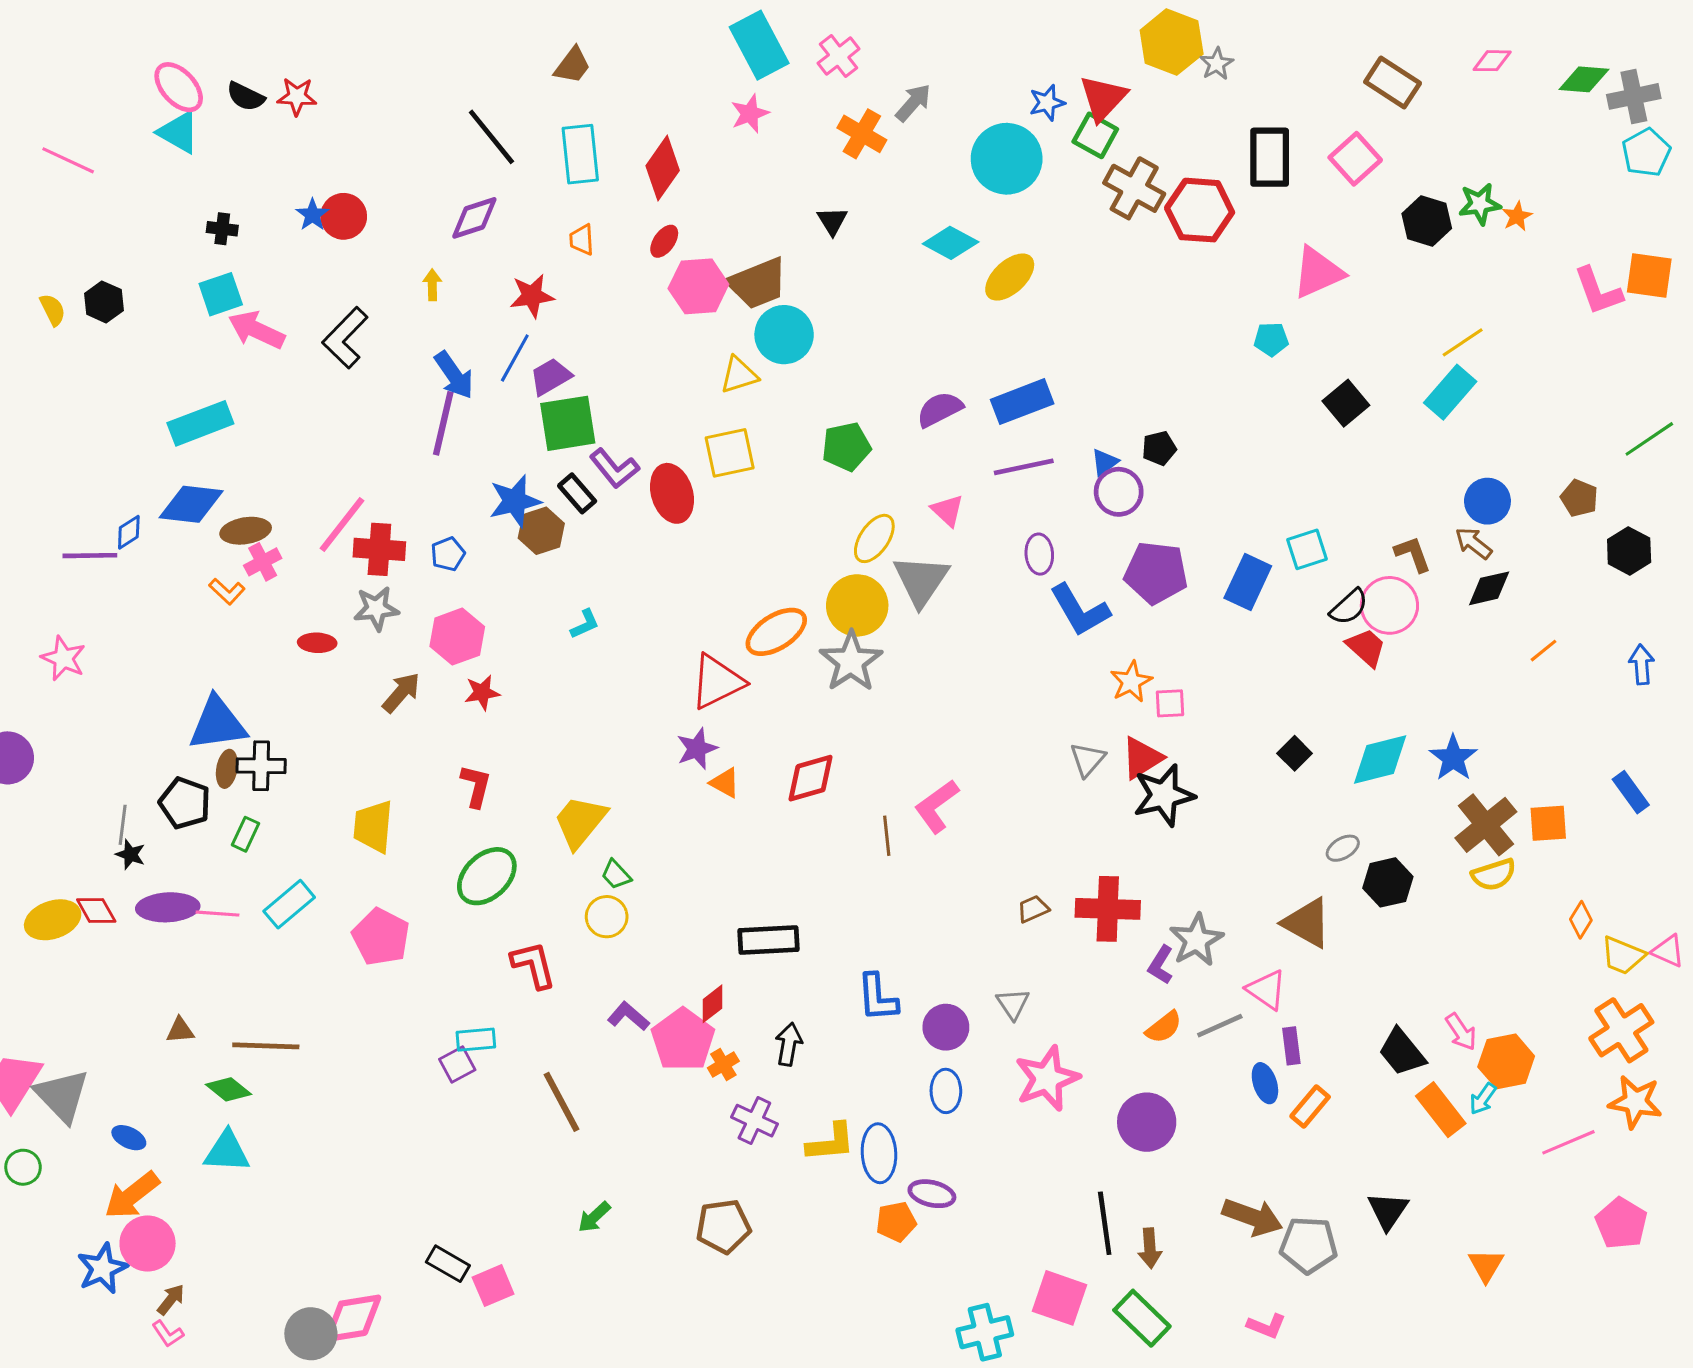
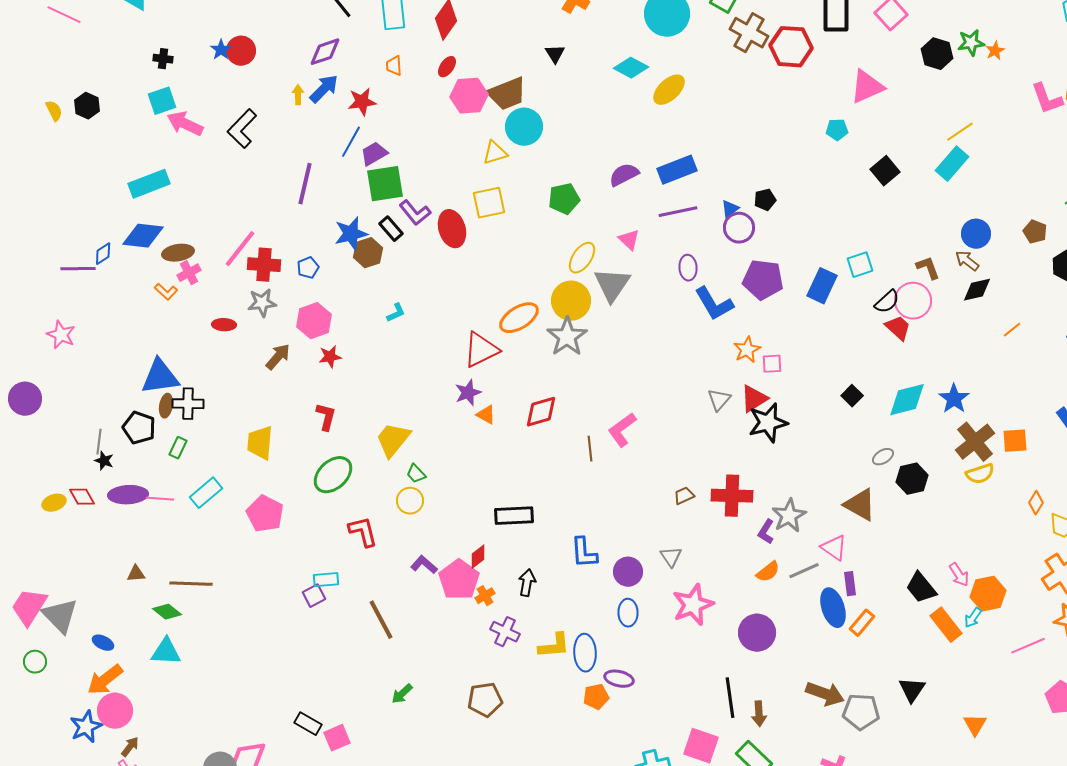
blue arrow: (454, 375) -> (324, 89), moved, turned -100
yellow ellipse: (53, 920) -> (54, 503), size x0.7
blue ellipse: (1265, 1083) -> (833, 608), size x1.5

